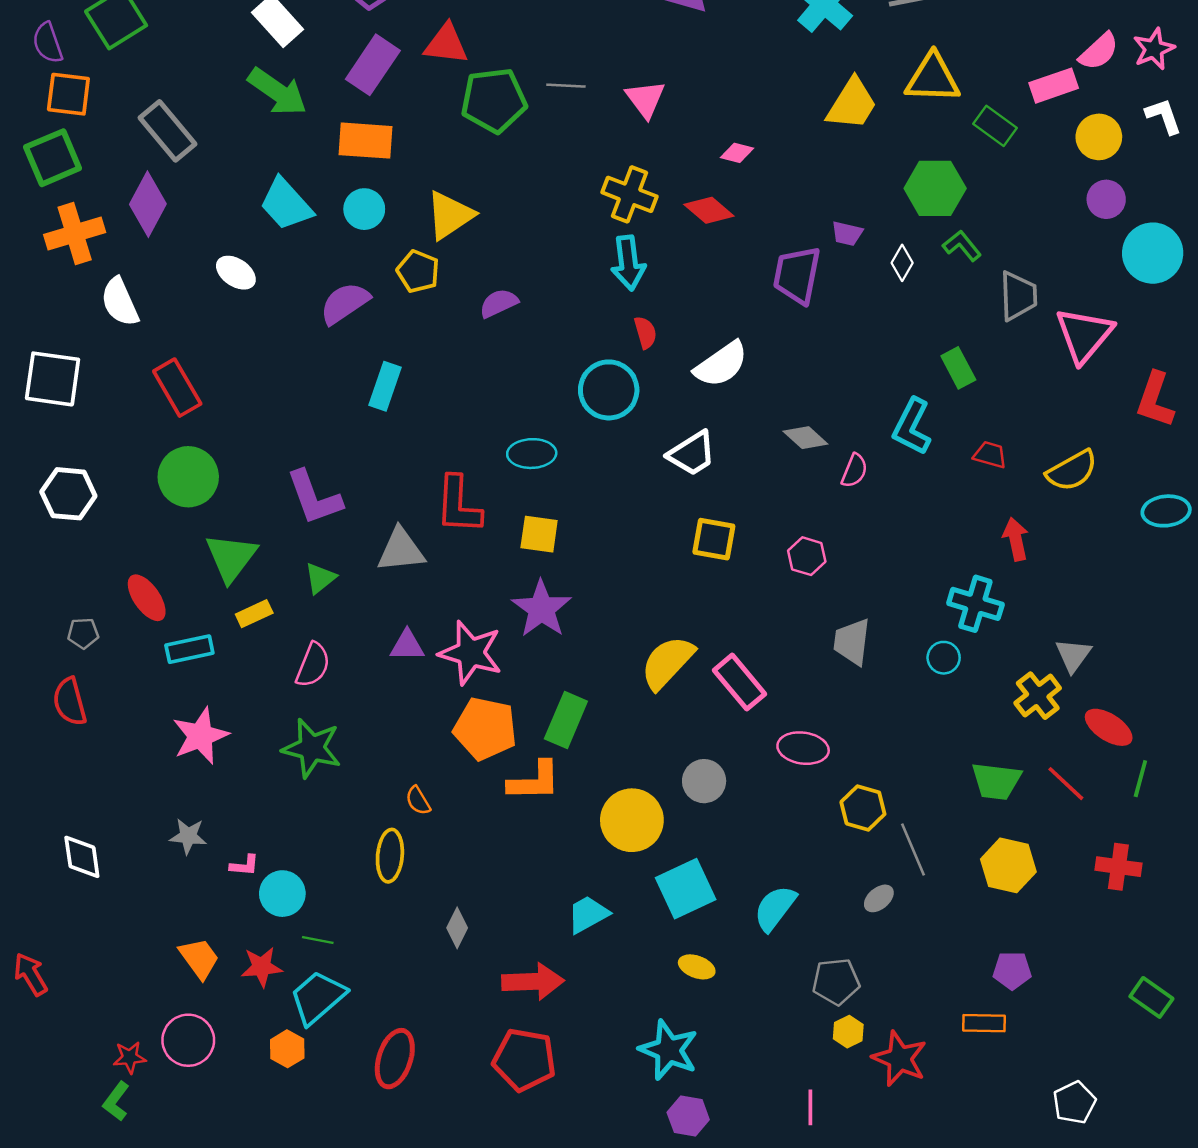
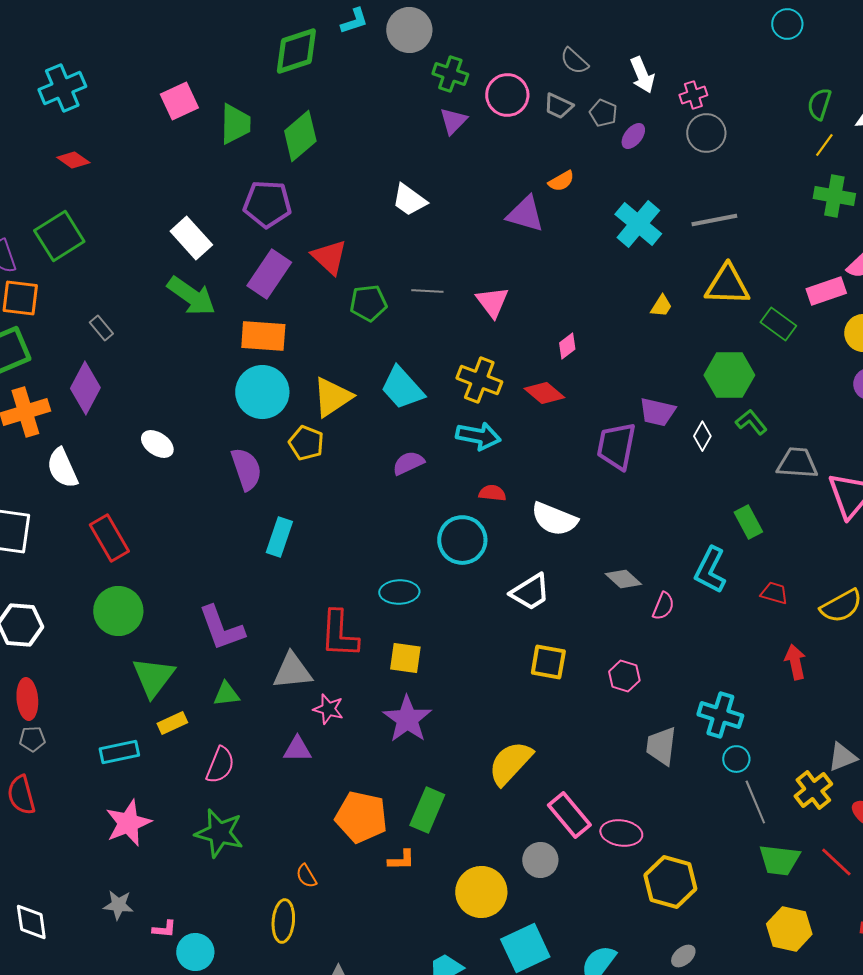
red triangle: (446, 44) -> (329, 257), turned 36
green pentagon: (494, 100) -> (368, 303), size x0.7
yellow trapezoid: (852, 104) -> (661, 306), size x0.5
gray rectangle: (167, 131) -> (101, 328), size x0.5
pink diamond: (737, 153) -> (567, 346), turned -52
cyan trapezoid: (286, 204) -> (402, 388), moved
cyan circle: (364, 209) -> (262, 392), size x1.6
purple trapezoid: (847, 234) -> (657, 412), size x1.4
cyan arrow: (628, 263) -> (478, 436), turned -72
gray trapezoid: (1018, 296) -> (797, 463), turned -84
purple semicircle: (345, 303) -> (246, 469), turned 105
purple semicircle: (499, 303) -> (408, 463), moved
red semicircle: (645, 333) -> (492, 493), turned -68
white semicircle: (721, 364) -> (554, 519), turned 57
green triangle: (320, 578) -> (226, 694), turned 32
red ellipse: (147, 598) -> (27, 699), moved, turned 30
cyan cross: (975, 604) -> (720, 715), moved
pink star: (471, 653) -> (328, 709), moved, size x0.6
gray triangle: (1073, 655) -> (842, 757), turned 32
pink rectangle: (739, 682) -> (569, 815), moved
orange L-shape: (534, 781) -> (401, 860), size x0.6
yellow hexagon: (863, 808) -> (670, 882), size x1.4
gray line: (913, 850) -> (755, 802), moved

